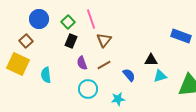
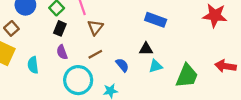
blue rectangle: (181, 36) -> (156, 20), moved
purple semicircle: (82, 63) -> (62, 52), moved
cyan circle: (88, 89) -> (78, 80), size x1.4

